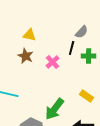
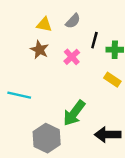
gray semicircle: (82, 32) -> (73, 21), moved
yellow rectangle: (87, 96) -> (112, 80), moved

